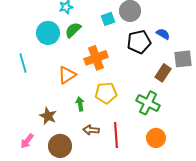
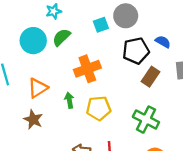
brown rectangle: (163, 73) -> (150, 77), moved
orange triangle: (67, 75) -> (38, 88), moved
green arrow: (80, 104) -> (69, 100), moved
brown star: (48, 116) -> (33, 120), moved

